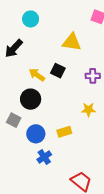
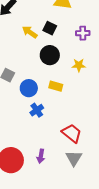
black circle: (31, 99) -> (50, 55), moved
yellow rectangle: (64, 132) -> (56, 86), turned 32

